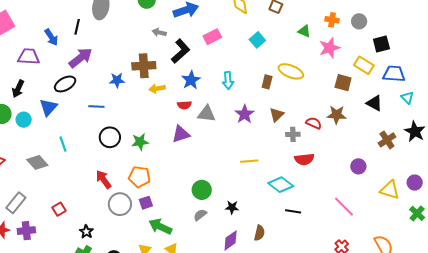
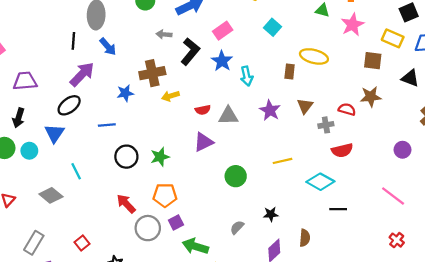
blue arrow: (51, 37) -> (108, 47), moved
blue star: (191, 80) -> (222, 61), moved
green circle: (202, 190) -> (236, 176), moved

